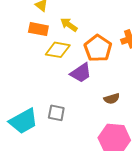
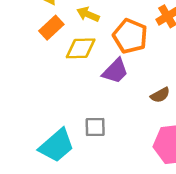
orange rectangle: (38, 29) -> (51, 28), turned -42

